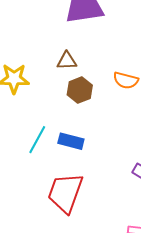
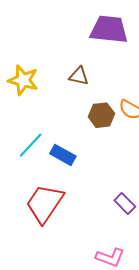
brown hexagon: (80, 90) -> (101, 115), moved

